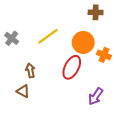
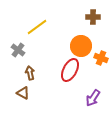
yellow line: (48, 36) -> (37, 27), moved
gray cross: (12, 38) -> (18, 50), moved

